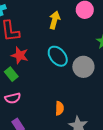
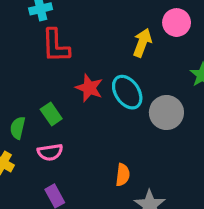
yellow arrow: (55, 20) -> (142, 43), moved
red star: (20, 55) -> (89, 88), moved

